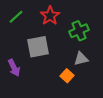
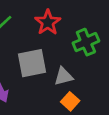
gray triangle: (81, 59) -> (64, 76), moved

